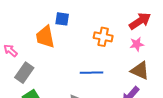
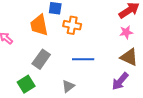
orange cross: (103, 37) -> (72, 25), moved
gray rectangle: (24, 73) -> (41, 59), moved

